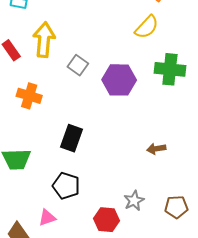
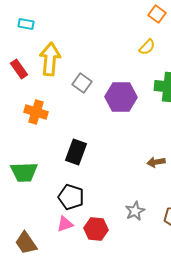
yellow semicircle: (147, 27) -> (147, 47), size x0.7
pink triangle: (47, 218) -> (65, 224), moved
red hexagon: (106, 220) -> (96, 229), moved

